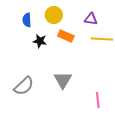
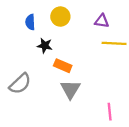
orange rectangle: (66, 36) -> (63, 66), moved
gray semicircle: (24, 86) -> (20, 84), moved

